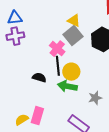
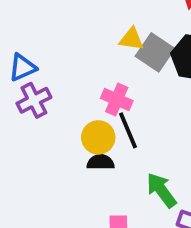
gray square: (73, 35) -> (155, 52), moved
yellow circle: (71, 72) -> (98, 137), moved
green arrow: (67, 86) -> (161, 190), moved, turned 60

